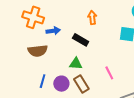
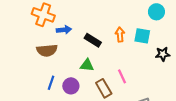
orange arrow: (92, 18) -> (120, 35), moved
brown rectangle: (81, 84) -> (104, 88), moved

